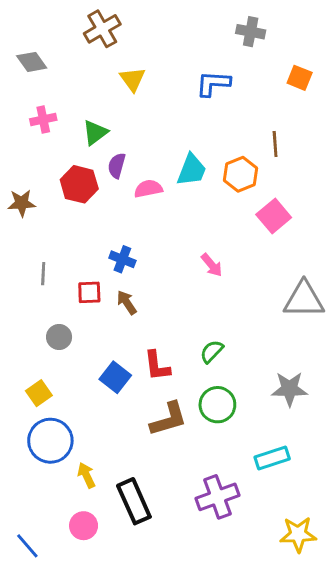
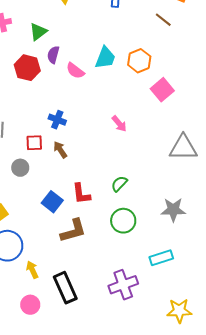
brown line: (275, 144) -> (163, 20), moved, turned -48
pink semicircle: (148, 189) -> (75, 71), turned -132
gray circle: (59, 337) -> (20, 168), moved
brown L-shape: (169, 419) -> (73, 231), moved

